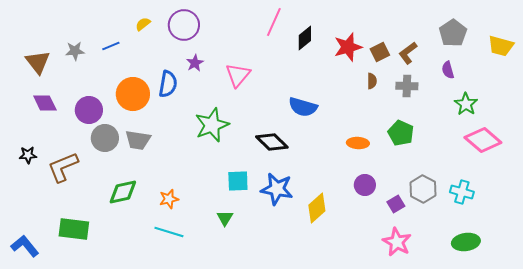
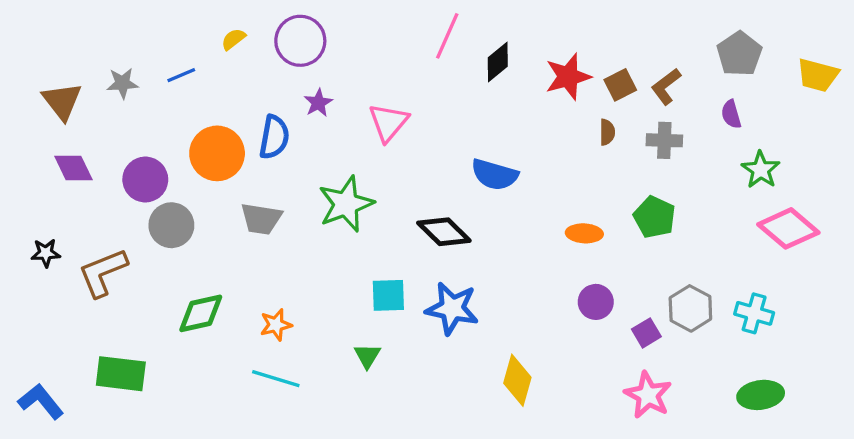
gray trapezoid: (138, 140) -> (261, 219), moved
yellow diamond: (317, 208) -> (517, 380), moved, turned -32

